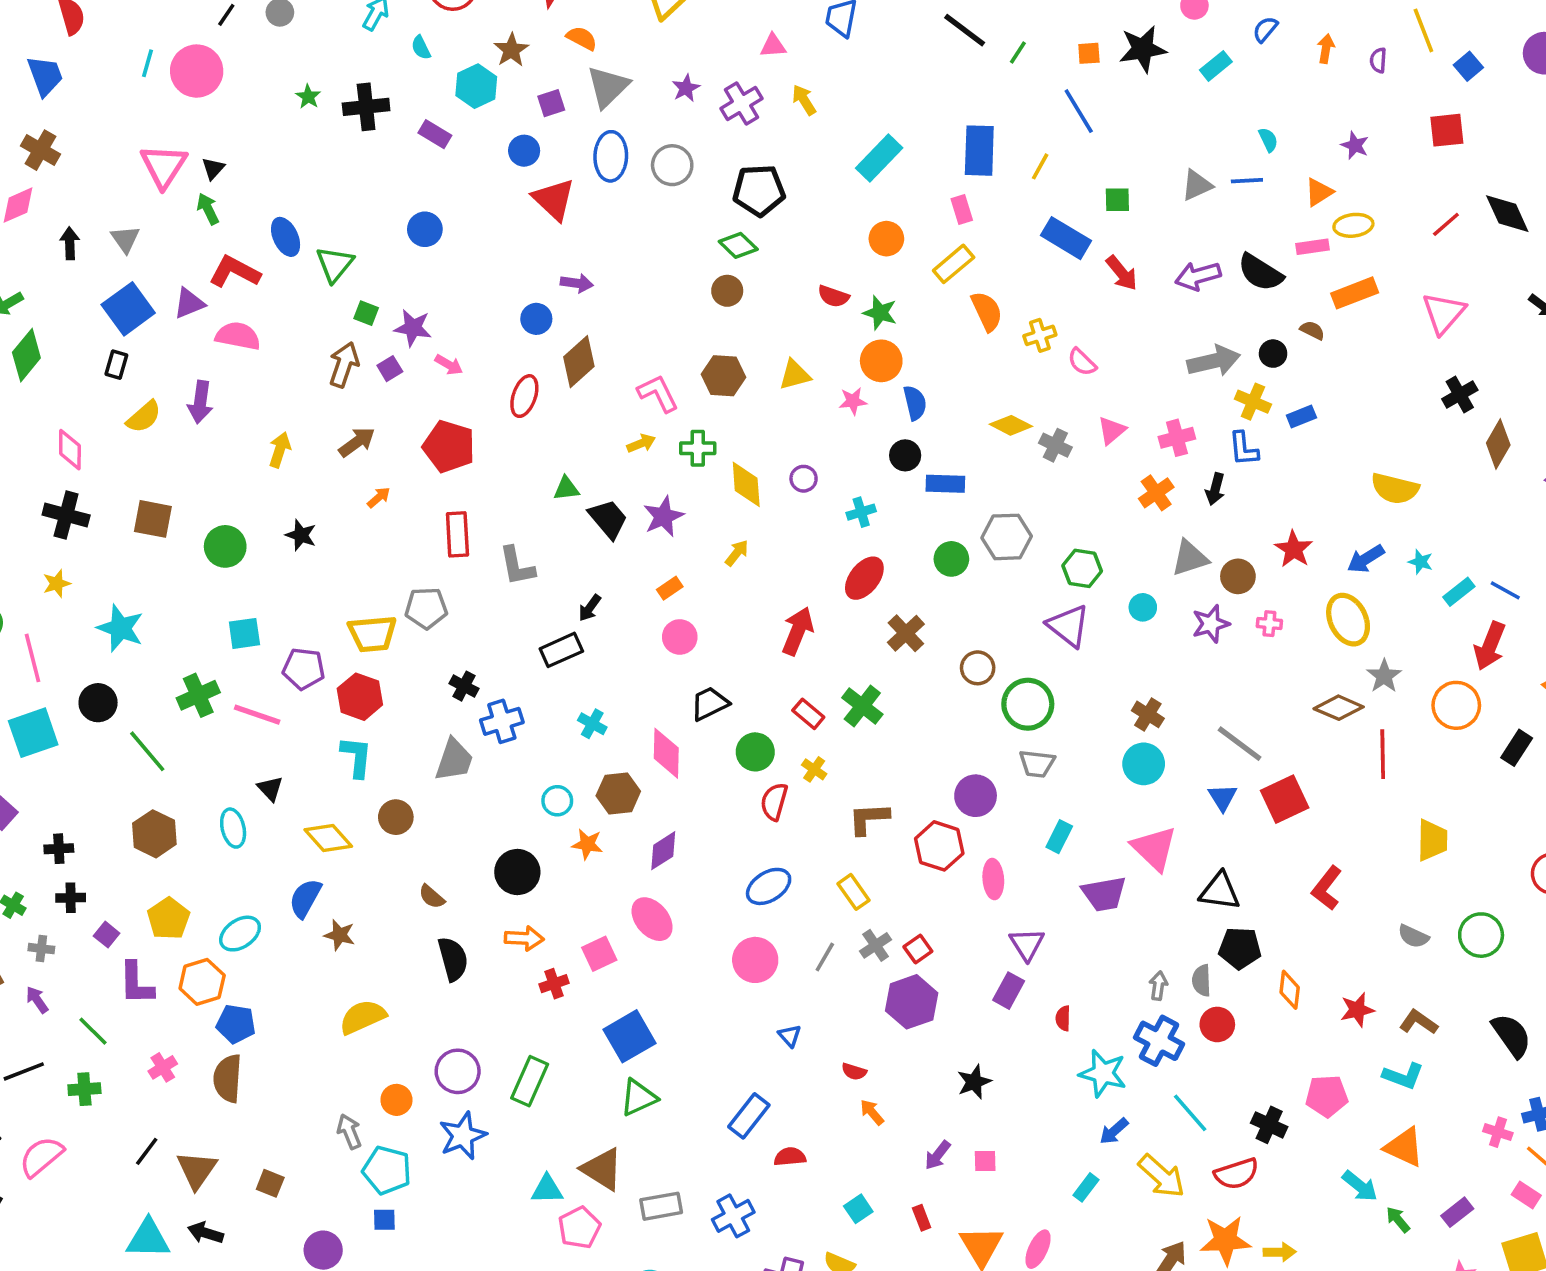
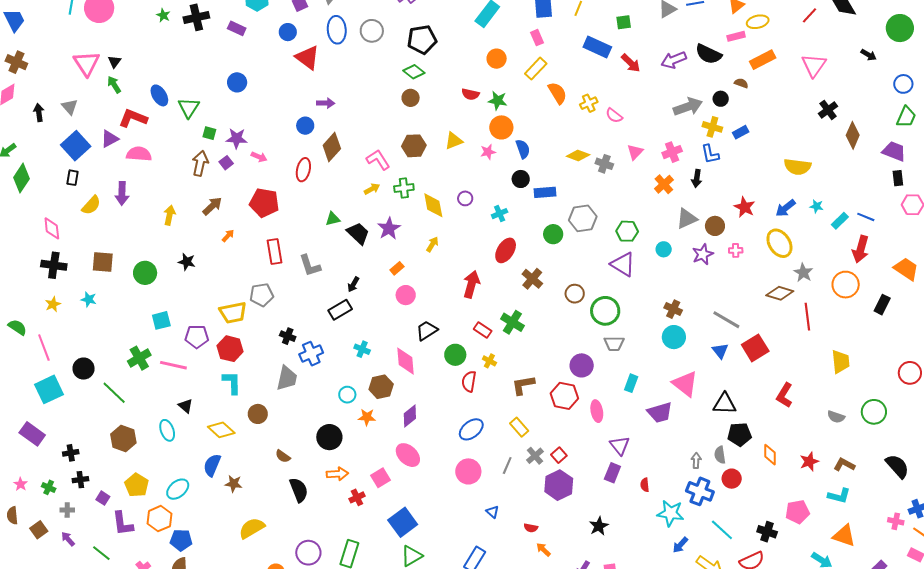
cyan star: (120, 628) -> (89, 299), moved, size x0.6

